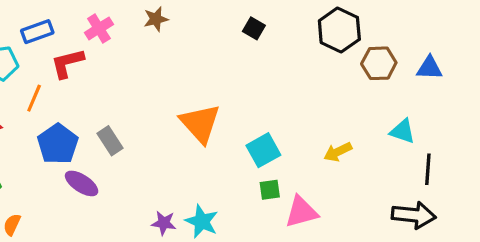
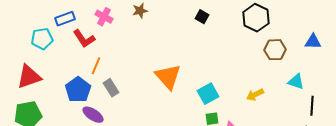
pink cross: (99, 28) -> (104, 17), turned -30
red L-shape: (67, 63) -> (84, 39), turned -110
brown hexagon: (379, 63) -> (275, 50), moved
orange line: (34, 98) -> (96, 66), moved

